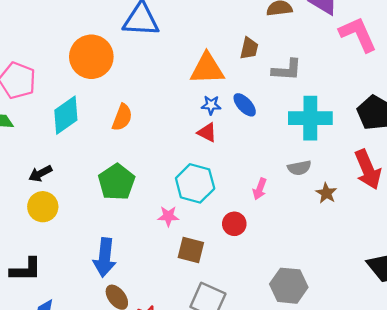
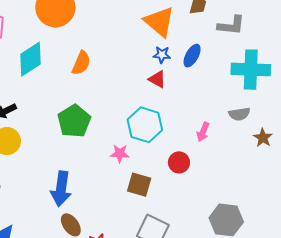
orange triangle: (207, 69) -> (159, 22), turned 40
blue ellipse: (245, 105) -> (192, 56), turned 70

